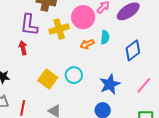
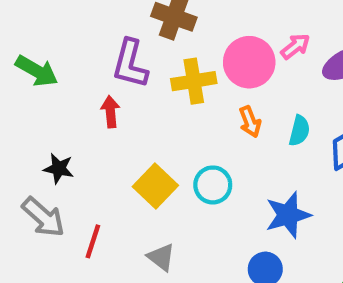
cyan semicircle: (105, 37) -> (299, 131), moved
orange arrow: (87, 44) -> (250, 122), turned -96

